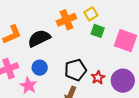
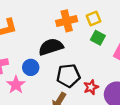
black semicircle: (39, 38) -> (51, 47), moved

